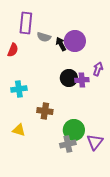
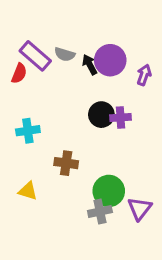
purple rectangle: (26, 23) -> (35, 56), moved, turned -55
purple arrow: (98, 69) -> (144, 75), moved

